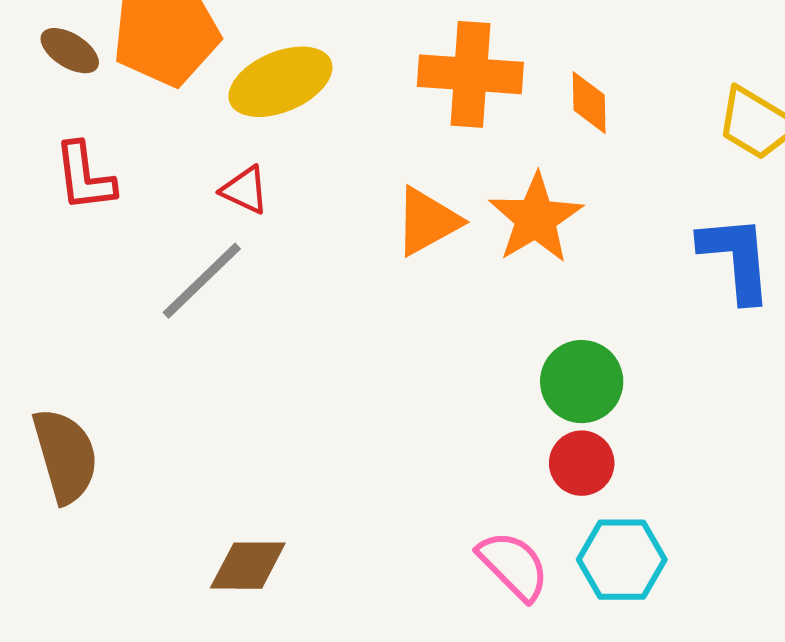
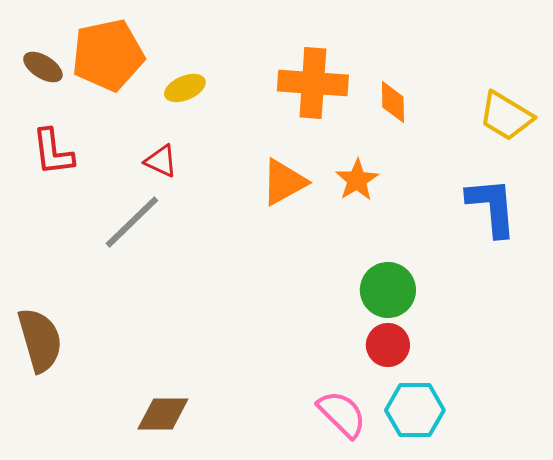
yellow ellipse: (280, 82) -> (185, 88), size x0.6
orange star: (536, 218) -> (357, 180), size x0.7

